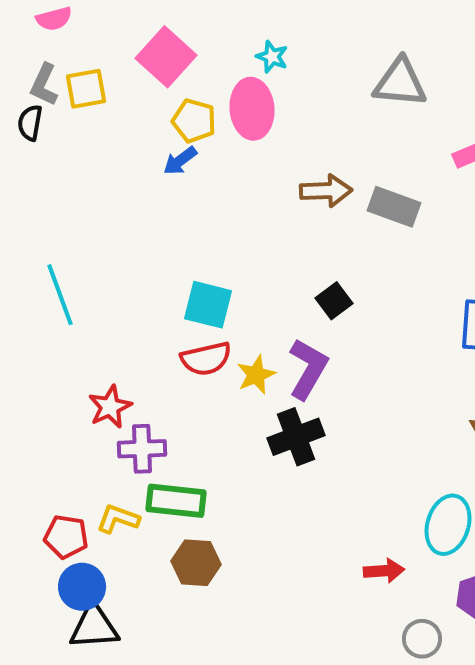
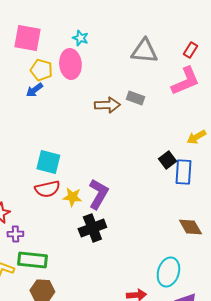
pink square: (166, 57) -> (27, 38), turned -32
gray rectangle: (394, 207) -> (135, 98), moved, size x0.7
black square: (334, 301) -> (167, 160), moved
yellow star: (256, 375) -> (72, 197), turned 30
purple cross: (142, 449) -> (15, 234), size x0.7

